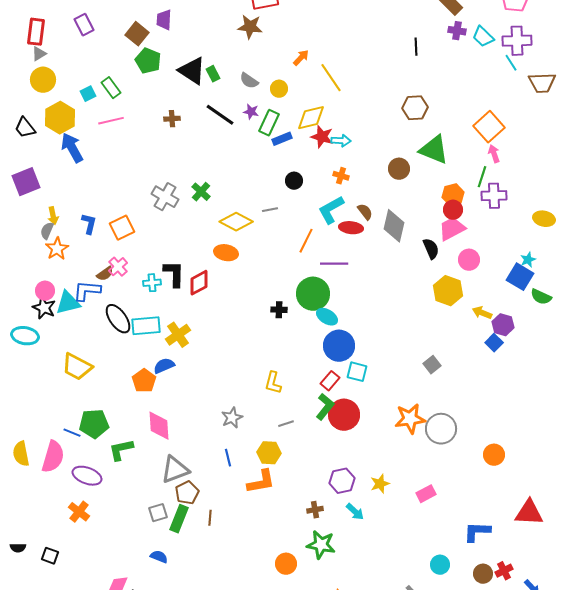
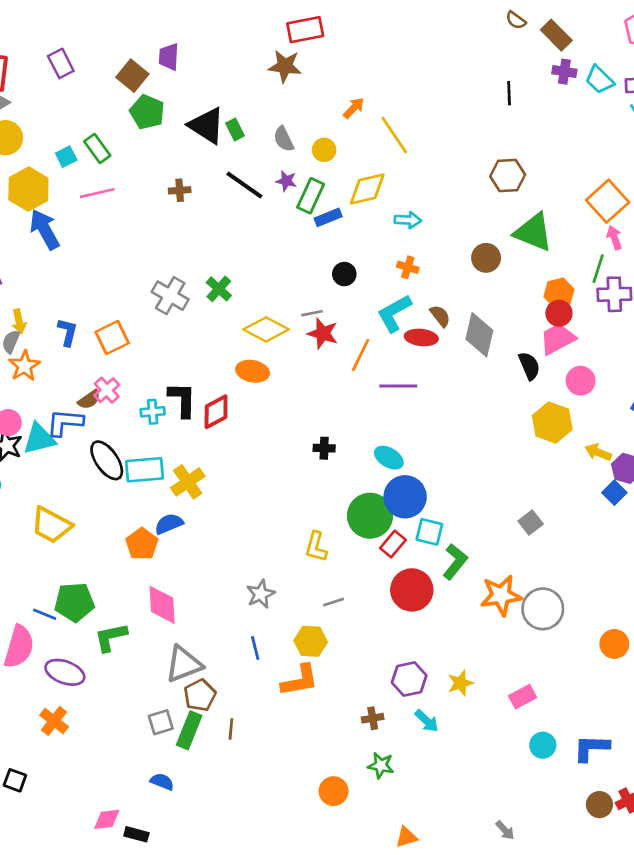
gray semicircle: (249, 81) -> (284, 139), turned 30
red star: (322, 137) -> (323, 333), moved
green circle: (313, 294) -> (370, 516), moved
green L-shape: (325, 407) -> (455, 562), moved
green star: (321, 545) -> (381, 765), size x0.7
cyan circle: (440, 565) -> (543, 745), moved

